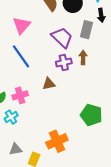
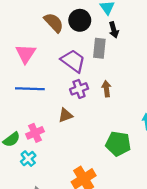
blue line: (21, 56) -> (30, 89), turned -45
brown arrow: (83, 57) -> (106, 89), moved

